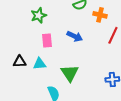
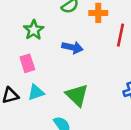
green star: (39, 15) -> (34, 30), moved
pink rectangle: (47, 40) -> (27, 63), moved

